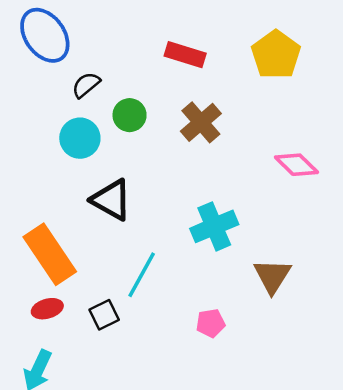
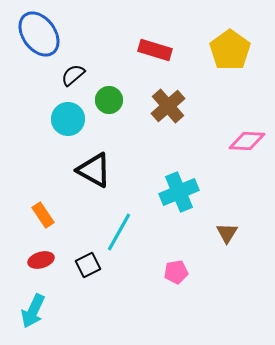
pink diamond: (296, 165) -> (247, 141), turned -42
orange rectangle: (50, 254) -> (43, 215), size x0.5
brown triangle: (272, 276) -> (227, 233), size x0.7

